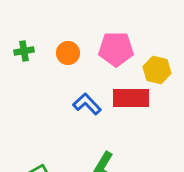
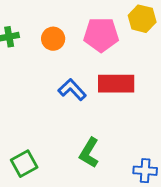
yellow hexagon: (157, 70) -> (142, 19), moved

